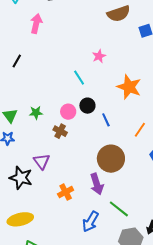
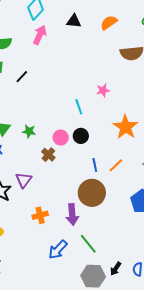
pink arrow: (36, 24) -> (40, 35), moved
blue line: (106, 120) -> (95, 165), moved
orange line: (140, 130) -> (116, 165), moved

